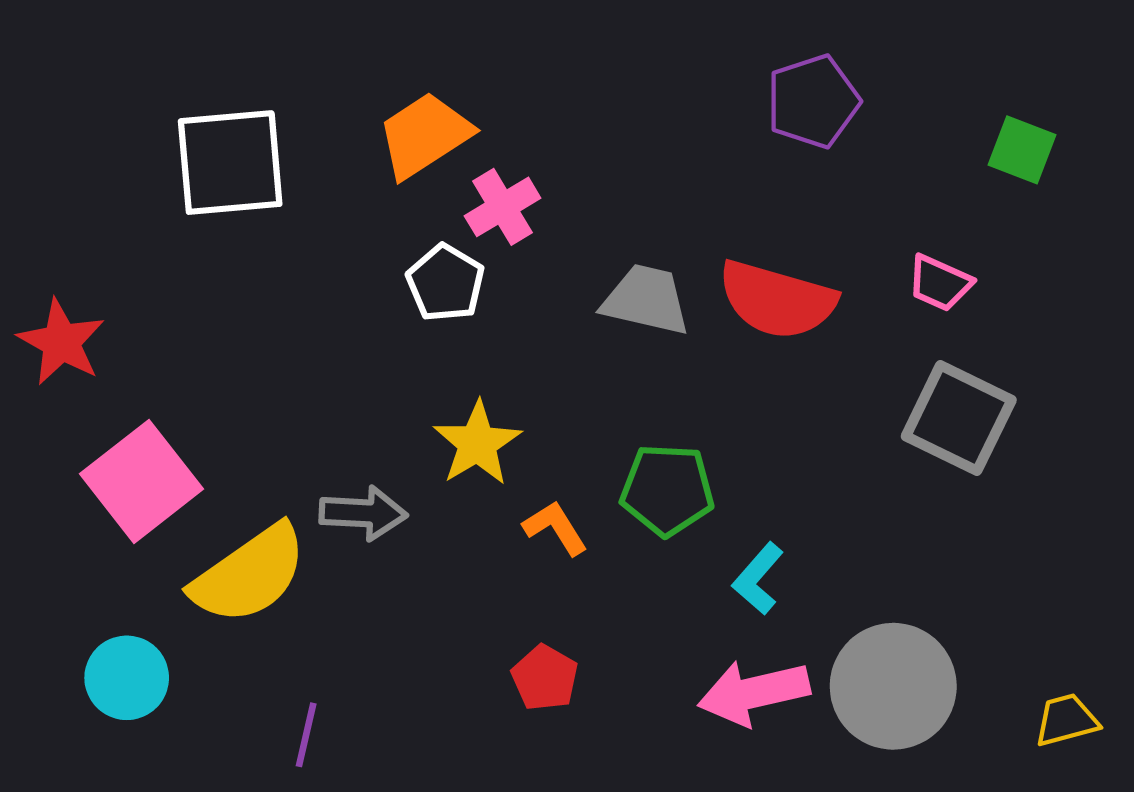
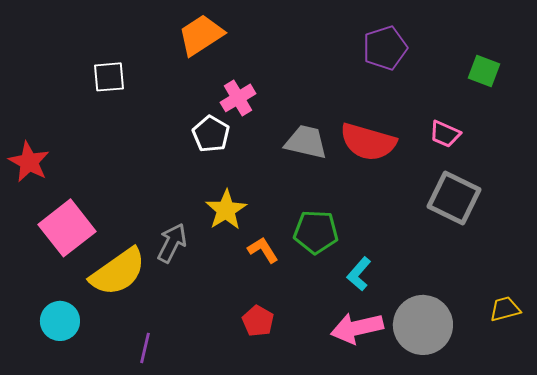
orange trapezoid: (424, 135) -> (201, 35), moved
white square: (230, 163) -> (109, 77), size x0.6
gray arrow: (363, 513) -> (172, 243), turned -66
yellow trapezoid: (1066, 720) -> (505, 309), moved

